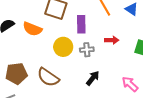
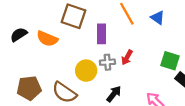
red arrow: (112, 40) -> (127, 57), moved, turned 120
yellow circle: (63, 47) -> (86, 71), moved

